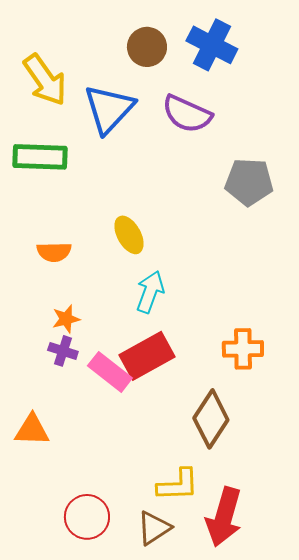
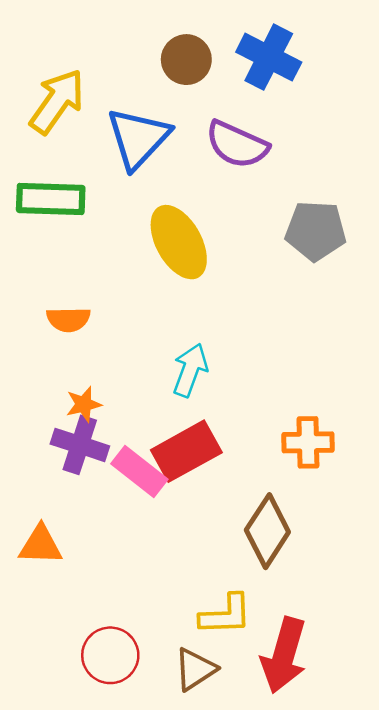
yellow arrow: (45, 80) -> (57, 101), turned -110
yellow ellipse: (129, 235) -> (179, 242), moved, size x1.5
purple cross: (63, 351) -> (80, 445), size x1.5

